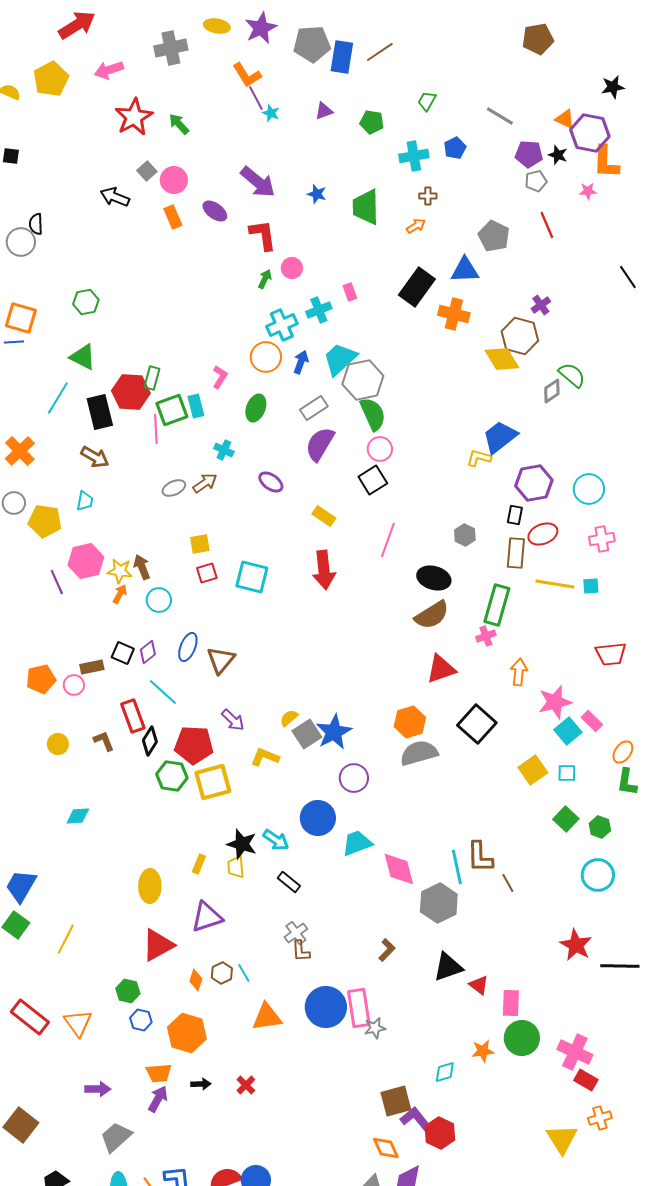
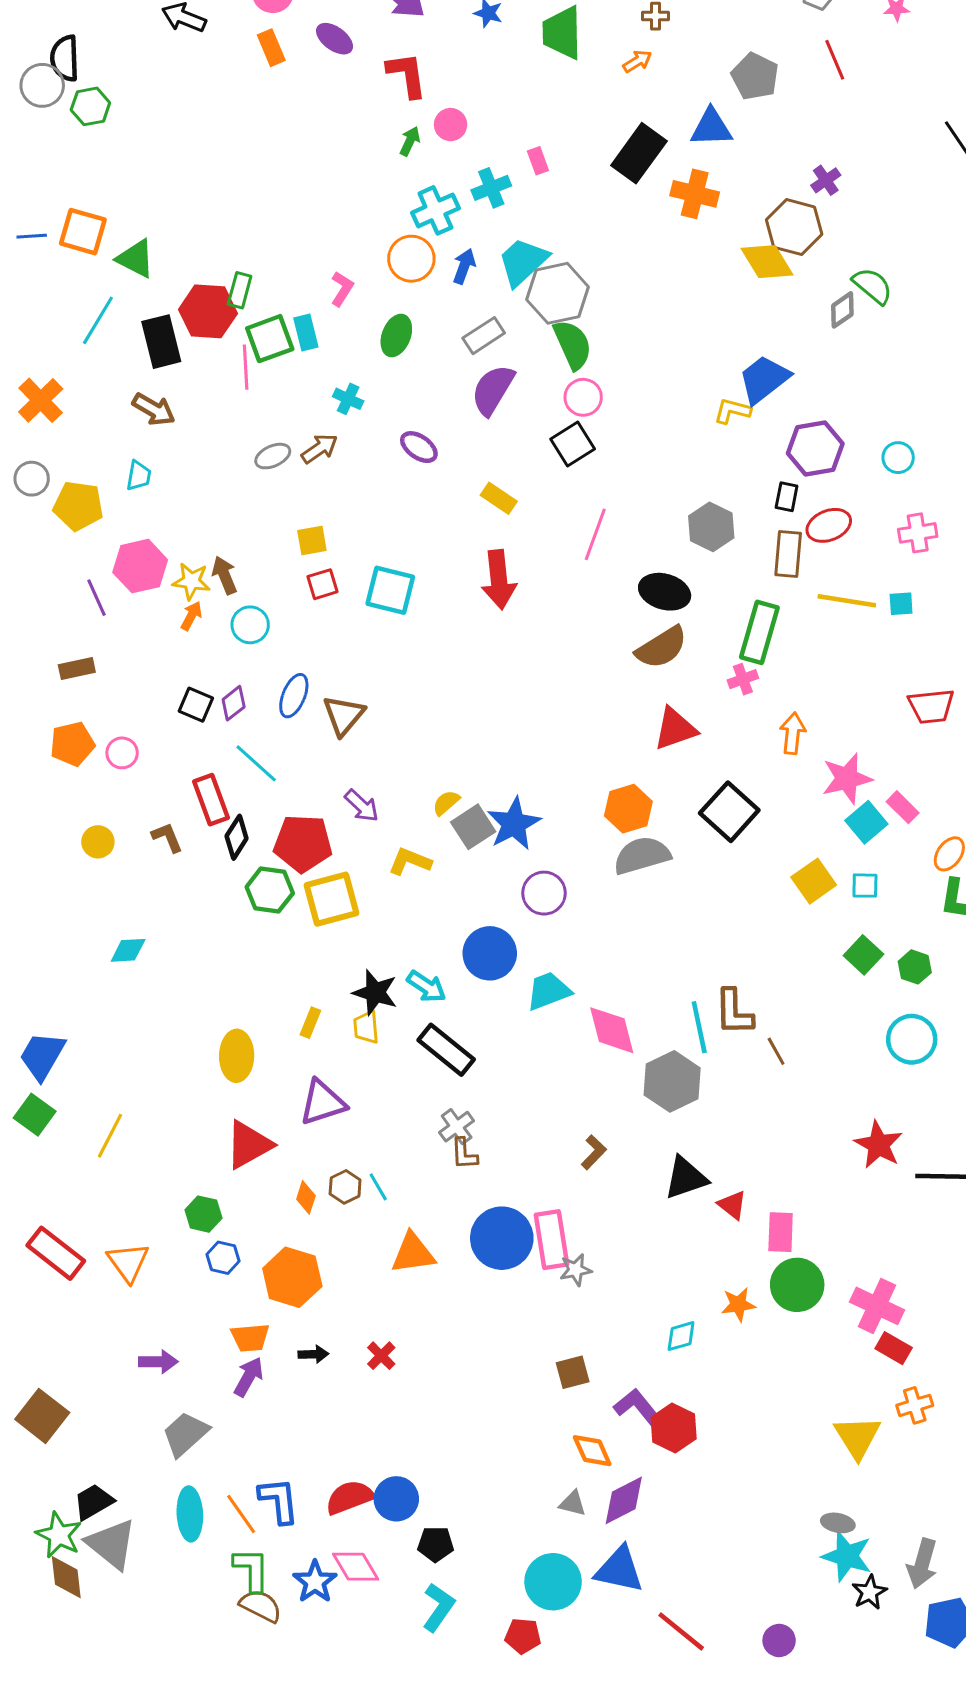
black semicircle: (36, 224) -> (65, 58), size x1.4
green hexagon: (86, 302) -> (90, 106), moved
orange square: (21, 318) -> (83, 232), moved
cyan circle: (589, 489) -> (898, 458), size x0.7
gray hexagon: (465, 535) -> (711, 527), size x1.4
brown rectangle: (92, 667) -> (77, 669), moved
black rectangle: (289, 882) -> (446, 1050), size x1.6
brown square: (396, 1101) -> (573, 1372), moved, size x0.7

